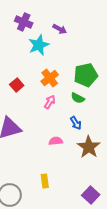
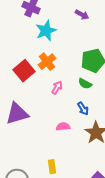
purple arrow: (60, 29) -> (82, 15), moved
orange cross: (50, 78) -> (47, 62), moved
red square: (17, 85) -> (24, 71), size x1.5

